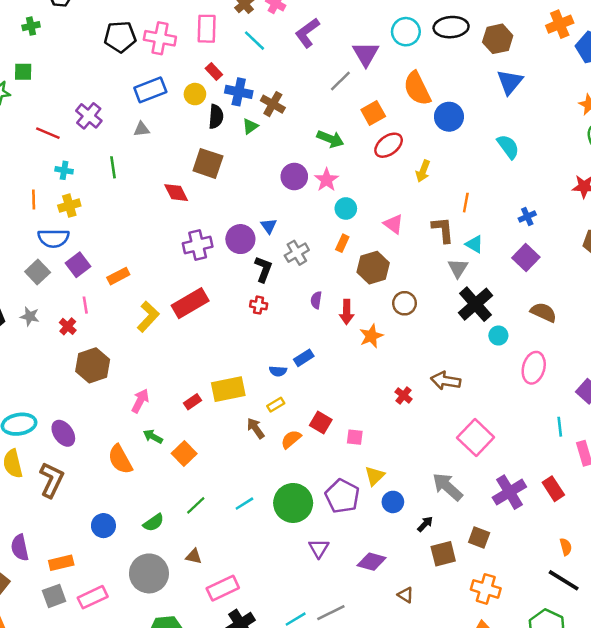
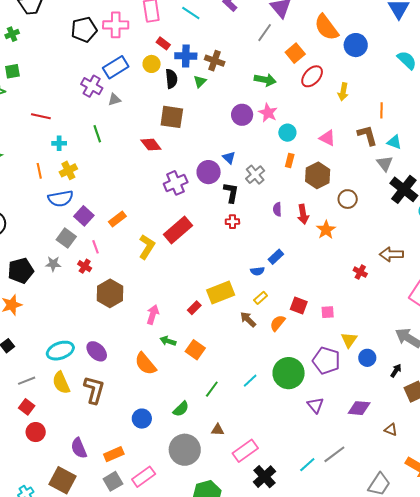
purple cross: (89, 116) -> (92, 86), moved
gray square: (38, 272) -> (66, 238), moved

